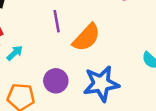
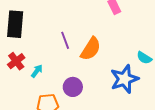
blue star: (101, 84) -> (124, 79), moved

